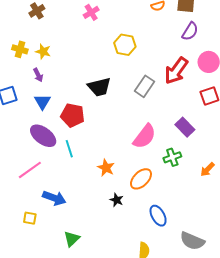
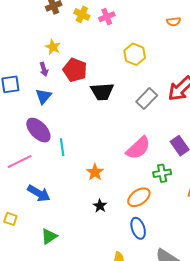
yellow cross: (20, 49) -> (82, 14), moved
red pentagon: (73, 115) -> (75, 70), moved
orange ellipse: (141, 179) -> (139, 197), moved
yellow square: (30, 218) -> (10, 219), moved

